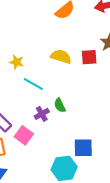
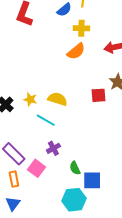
yellow semicircle: (61, 57) -> (58, 99), moved
green semicircle: (60, 105) -> (75, 168), moved

